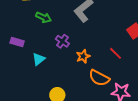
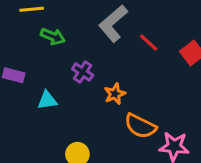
red line: (115, 53) -> (149, 43), moved
cyan triangle: (39, 59) -> (47, 100), turned 32

